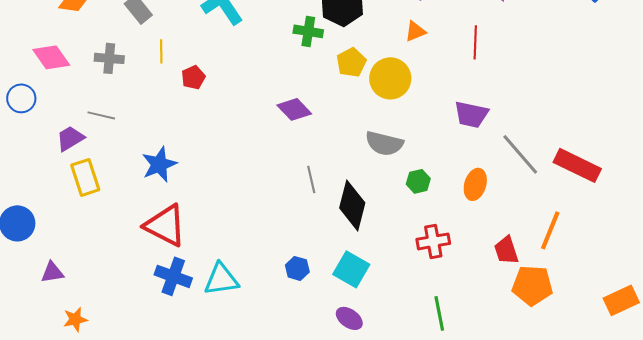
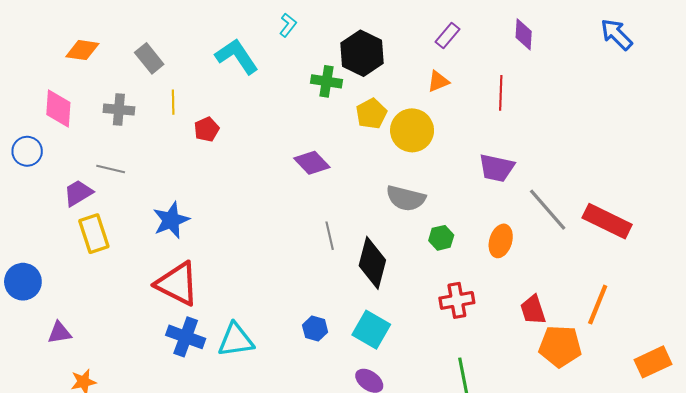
pink diamond: (51, 57) -> (58, 108), turned 39
orange line: (550, 230) -> (598, 305), moved

